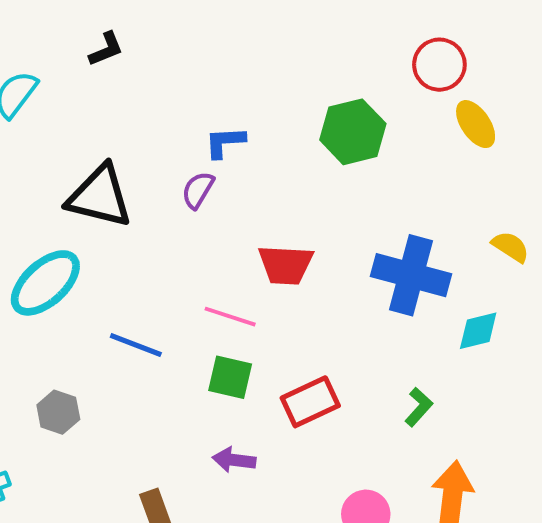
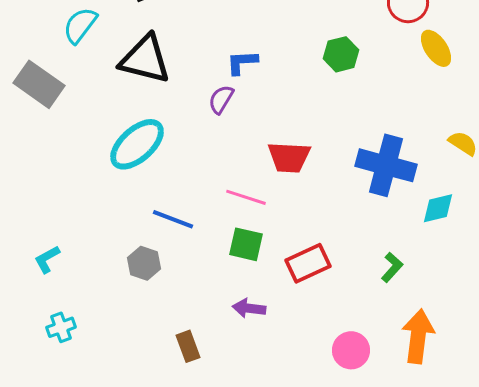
green hexagon: (353, 132) -> (341, 54), size x0.7
black triangle: (100, 196) -> (145, 59), moved
cyan ellipse: (45, 283) -> (137, 144), moved
gray hexagon: (58, 412) -> (144, 263), moved

